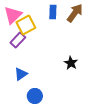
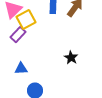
blue triangle: (21, 74) -> (21, 69), turned 32

